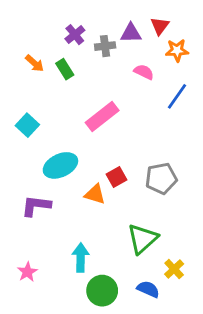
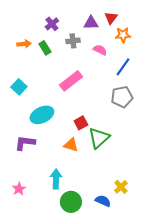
gray cross: (105, 46) -> (73, 41), moved
orange arrow: (35, 63) -> (24, 44), turned -48
gray pentagon: (161, 178) -> (122, 97), moved
orange triangle: (95, 194) -> (71, 145), moved
green triangle: (142, 239) -> (99, 138), moved

